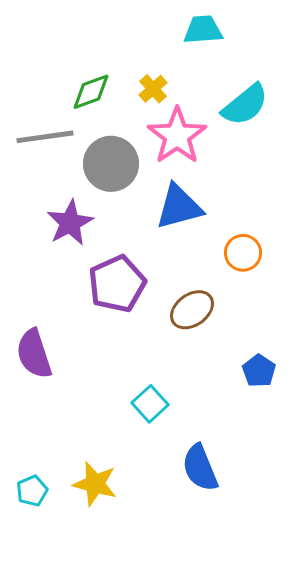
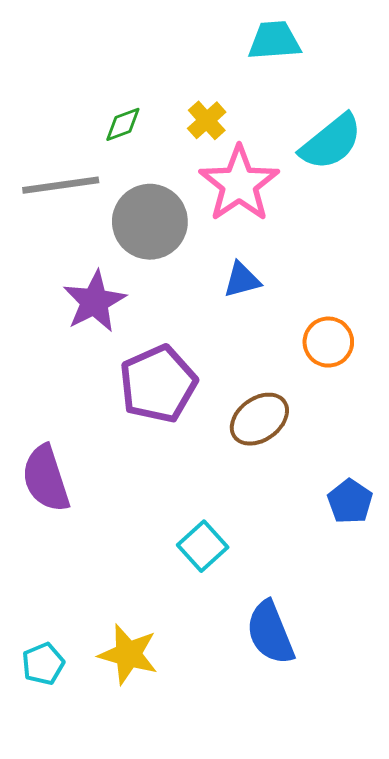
green diamond: (91, 92) -> (123, 124), size x0.7
blue triangle: (179, 207) -> (242, 280), size x0.6

